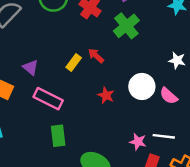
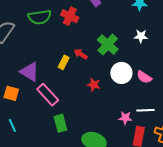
green cross: (126, 26) -> (108, 45), moved
white star: (177, 60) -> (141, 36), moved
purple triangle: (31, 67) -> (30, 72), size x1.5
pink rectangle: (48, 99) -> (48, 95), turned 30

